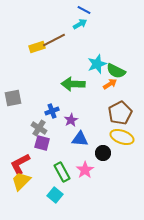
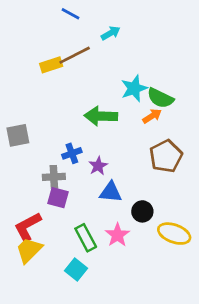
blue line: (84, 10) -> (70, 14), moved
gray cross: (39, 128) -> (54, 177), turned -35
yellow ellipse: (122, 137) -> (174, 234), moved

